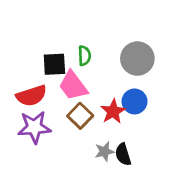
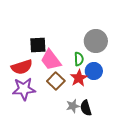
green semicircle: (84, 56) -> (79, 59), moved

